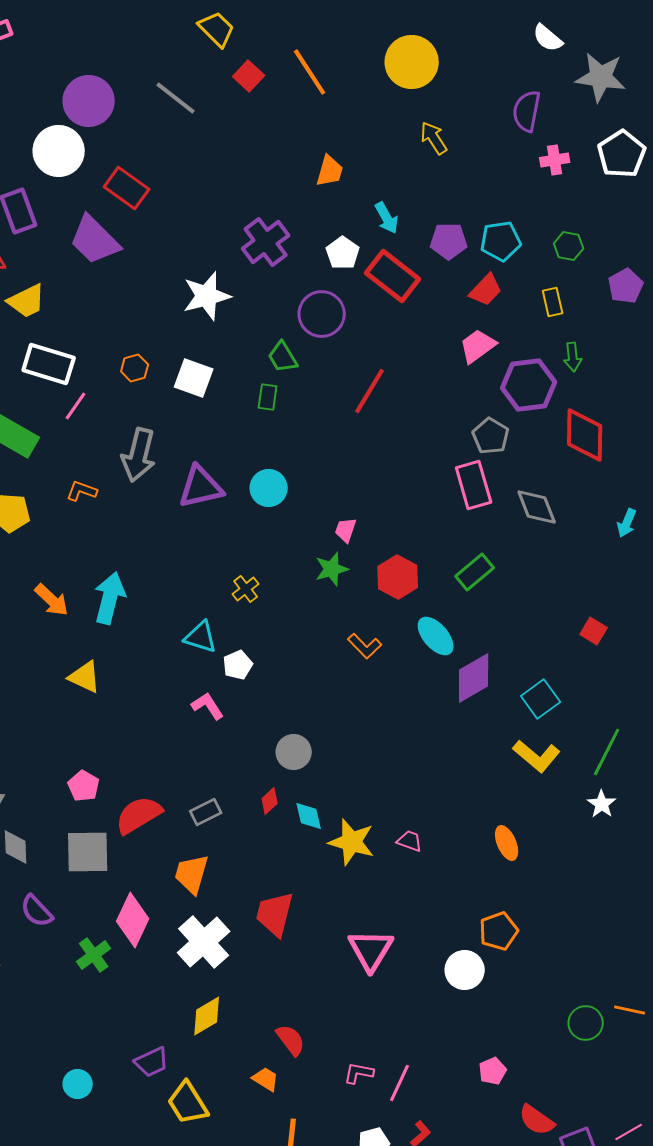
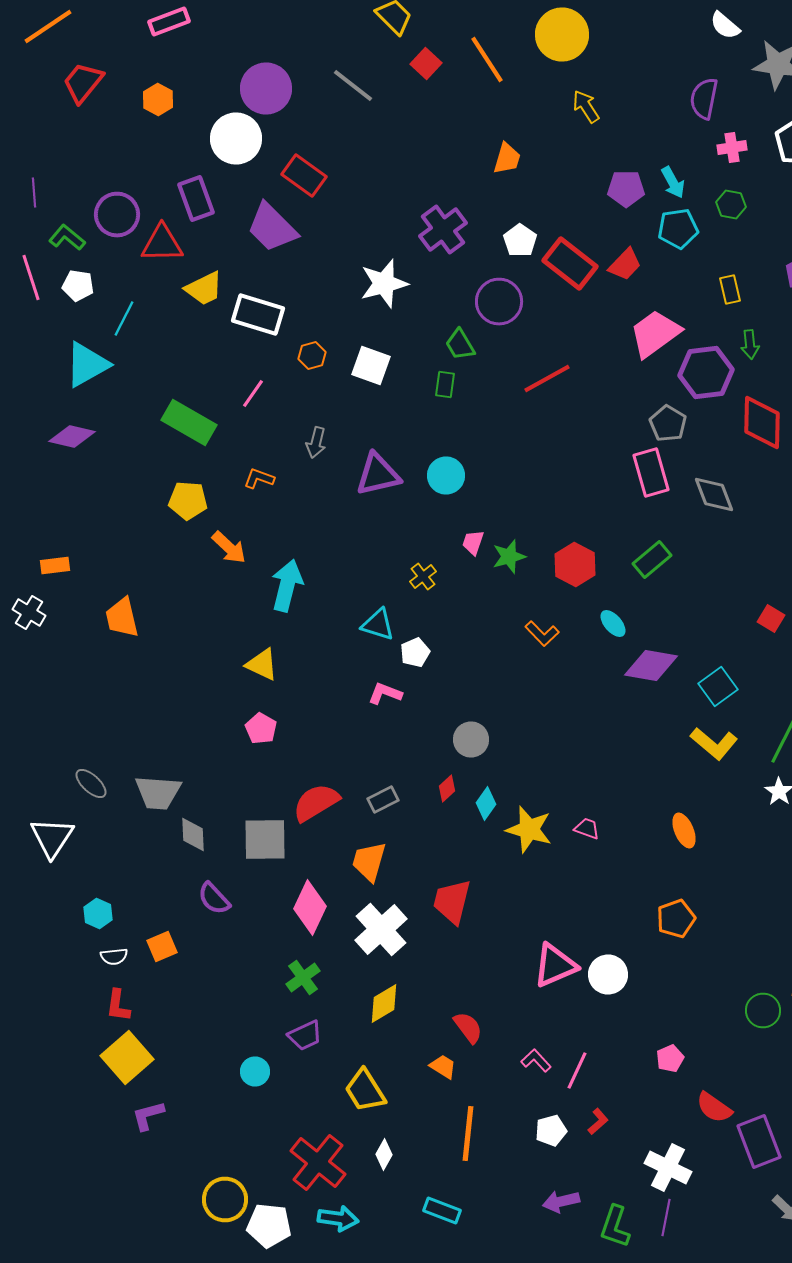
yellow circle: (412, 62) -> (562, 34), moved
yellow arrow: (434, 138) -> (586, 106), moved
cyan arrow: (387, 218) -> (673, 182), moved
purple pentagon: (449, 241) -> (626, 188), moved
green hexagon: (569, 246) -> (731, 204), moved
red trapezoid: (486, 290) -> (625, 264), moved
pink trapezoid: (478, 346) -> (655, 334), size x1.4
white rectangle: (49, 364) -> (258, 314), moved
red line: (370, 391) -> (547, 378), turned 30
gray arrow: (139, 455) -> (316, 442), size x0.6
pink trapezoid: (346, 530) -> (473, 542), moved
orange arrow: (52, 600) -> (229, 548), moved
cyan ellipse: (436, 636) -> (613, 624), size x0.7
purple diamond: (474, 678) -> (651, 666), turned 40
pink L-shape: (208, 706) -> (385, 694), turned -36
pink pentagon: (84, 786) -> (261, 728), moved
cyan diamond: (309, 816) -> (486, 804), turned 48
pink triangle: (371, 950) -> (555, 966), moved, turned 36
green cross: (94, 955) -> (303, 978), moved
white circle: (465, 970) -> (608, 974), moved
purple trapezoid: (152, 1062) -> (305, 1036), moved
pink L-shape: (359, 1073) -> (536, 1060), turned 36

